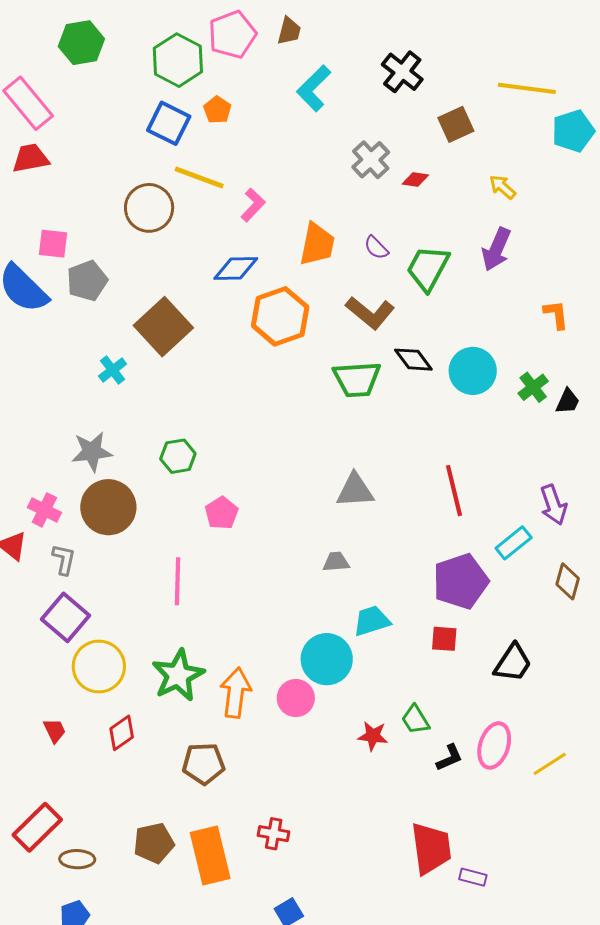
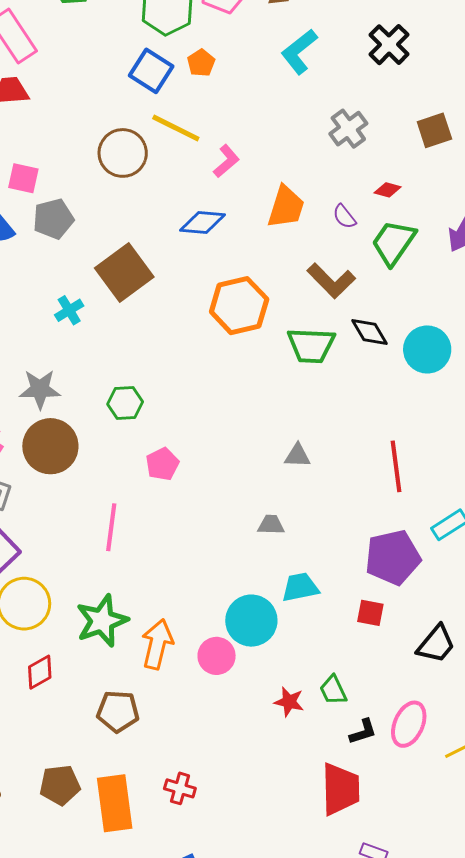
brown square: (456, 124) -> (434, 130), moved
red diamond: (415, 179) -> (388, 190), moved
orange hexagon: (280, 316) -> (239, 306), moved
gray triangle: (355, 490) -> (297, 456), size x0.7
red trapezoid: (431, 848) -> (340, 789), moved

